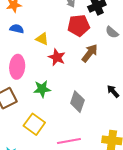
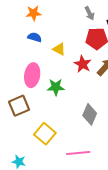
red star: (57, 57) -> (83, 64), moved
green star: (42, 89) -> (56, 87), moved

